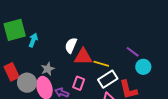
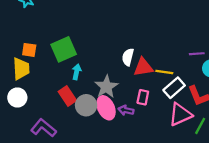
cyan arrow: (33, 40) -> (77, 72), moved
purple line: (133, 52) -> (197, 54), turned -32
gray star: (48, 69) -> (106, 87), size x1.5

